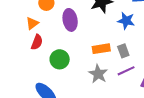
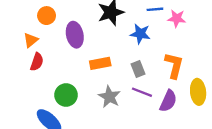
orange rectangle: (101, 49) -> (100, 63), moved
green circle: (60, 59) -> (66, 95), moved
purple line: (126, 71) -> (142, 92), turned 48

